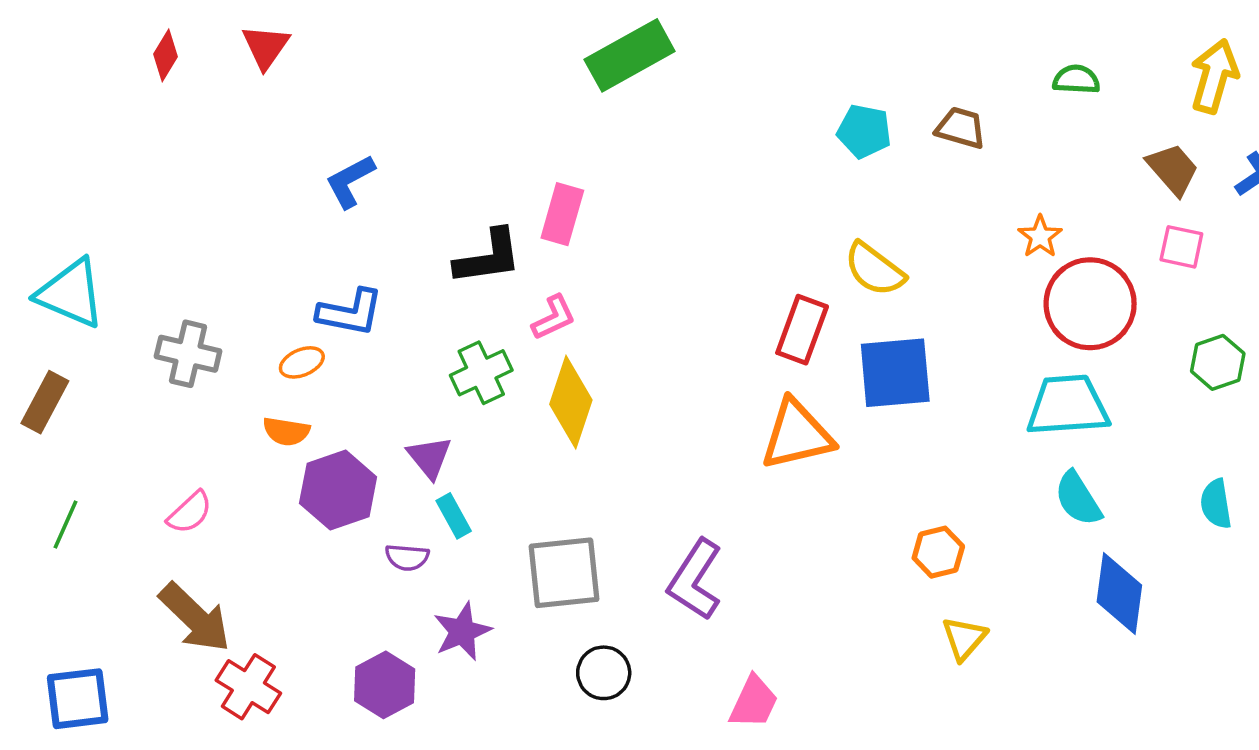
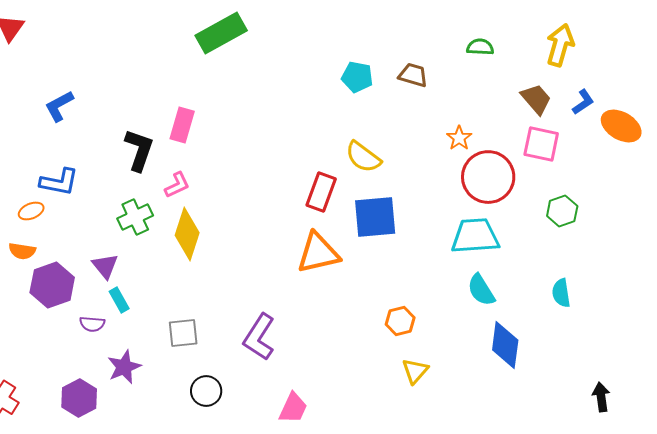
pink square: (1181, 247) -> (541, 144), size x1.4
black L-shape: (488, 257) -> (139, 150), turned -63
gray square: (564, 573) -> (183, 333), size x0.7

